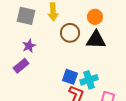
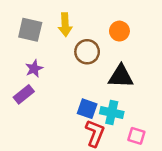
black triangle: (96, 40) -> (121, 76), moved
cyan cross: (89, 80) -> (112, 113), turned 30

